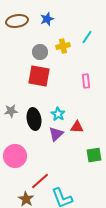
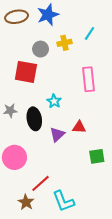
blue star: (47, 19) -> (48, 15), size x1.5
red square: (39, 76) -> (26, 72), moved
pink rectangle: (86, 81) -> (88, 79), size x1.6
cyan star: (58, 114) -> (54, 101), moved

